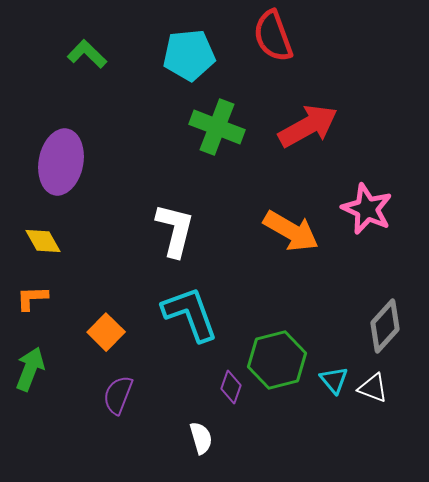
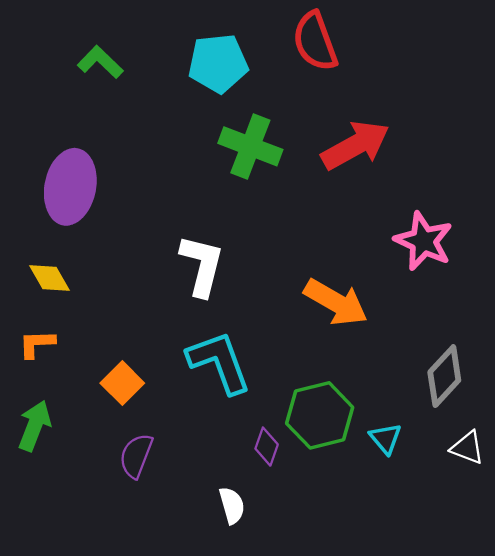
orange arrow: (291, 231) -> (336, 302), moved
white triangle: (373, 388) -> (467, 448), moved

